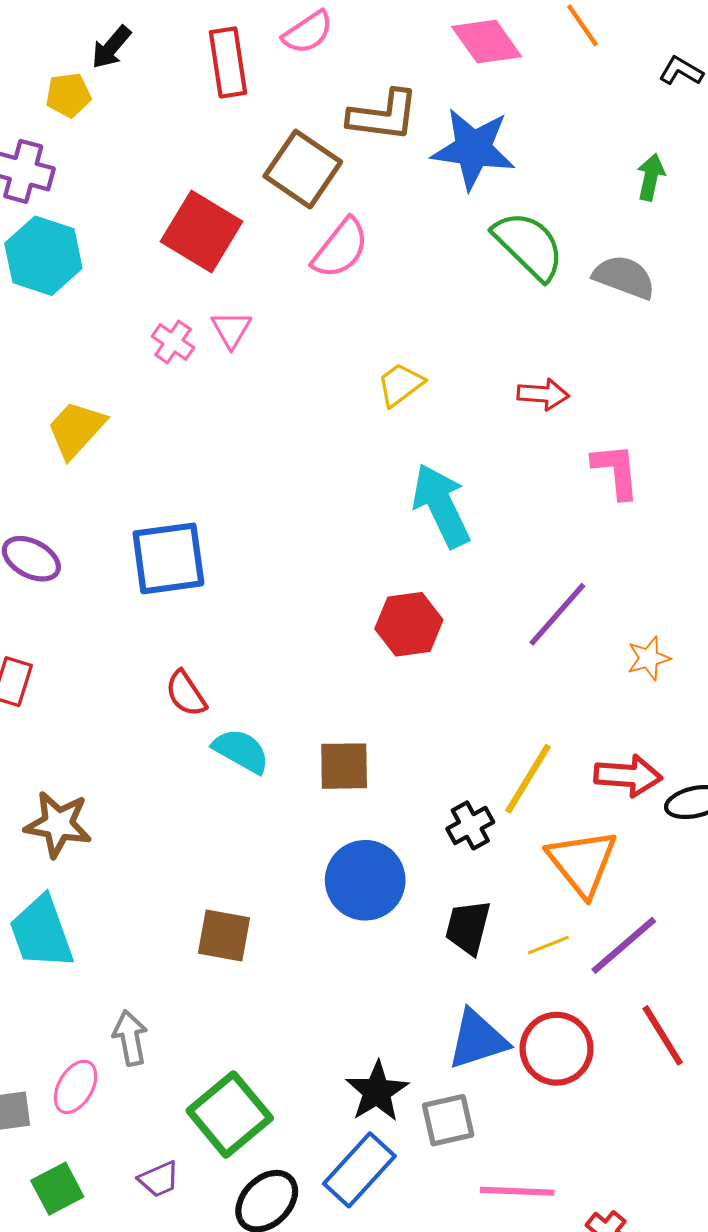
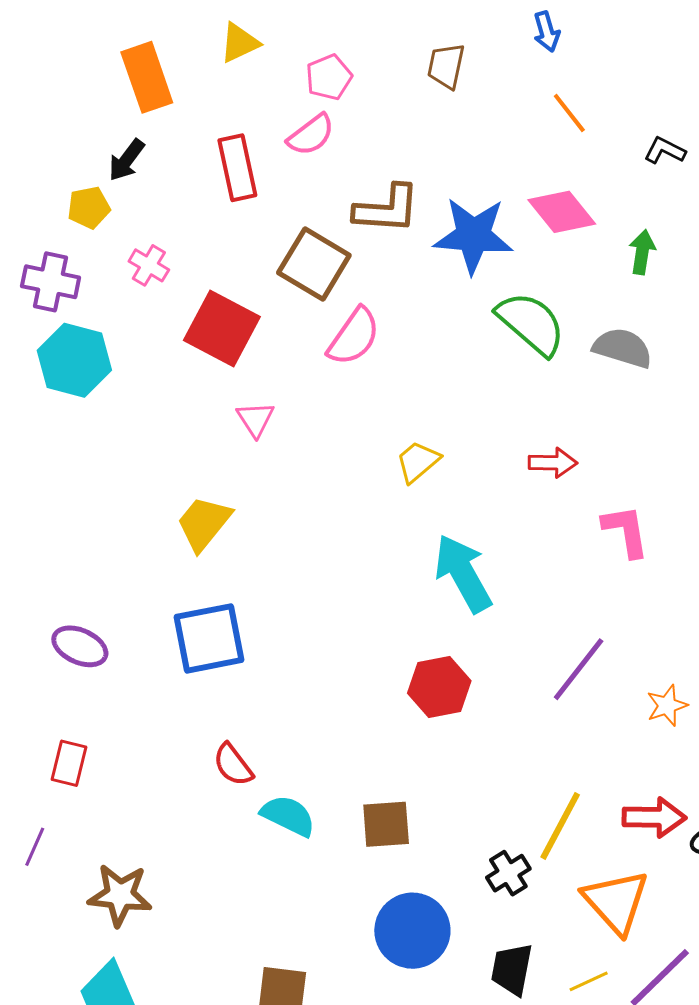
pink diamond: (487, 42) -> (562, 212), moved
pink cross: (173, 342) -> (149, 265), moved
yellow trapezoid: (76, 429) -> (204, 523), moved

